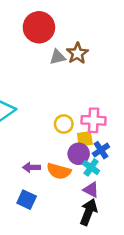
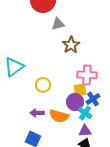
brown star: (77, 53) -> (71, 45), moved
yellow circle: (64, 124) -> (43, 85), moved
purple triangle: (91, 190) -> (85, 131), turned -32

